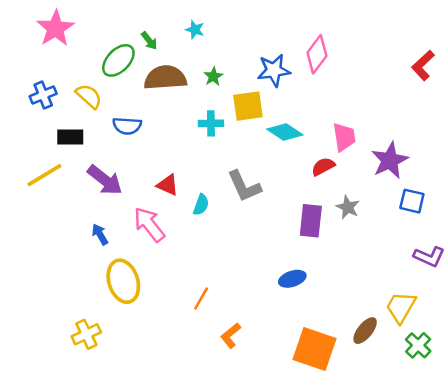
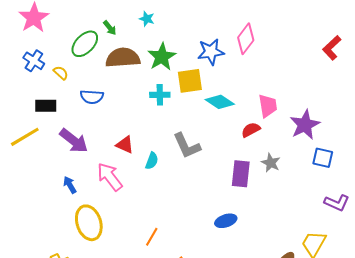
green star: (213, 76) -> (162, 57), size x1.8
blue cross: (43, 95) -> (34, 61), moved, turned -35
yellow semicircle: (89, 96) -> (61, 73), size x0.7

